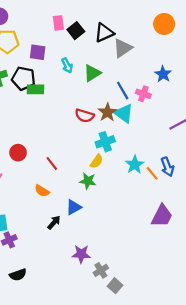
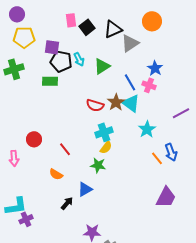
orange circle: (164, 24) -> (152, 21), moved
blue star: (163, 74) -> (155, 68), moved
black pentagon: (23, 79) -> (61, 61), moved
cyan cross: (105, 142) -> (104, 132), moved
cyan star: (135, 165) -> (147, 129), moved

